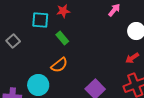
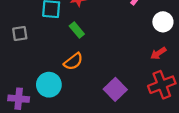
gray square: (13, 41) -> (20, 33), turned 32

